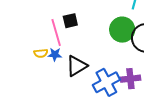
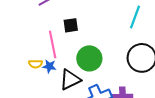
black square: (70, 21) -> (71, 25), moved
green circle: (122, 30) -> (89, 58), moved

